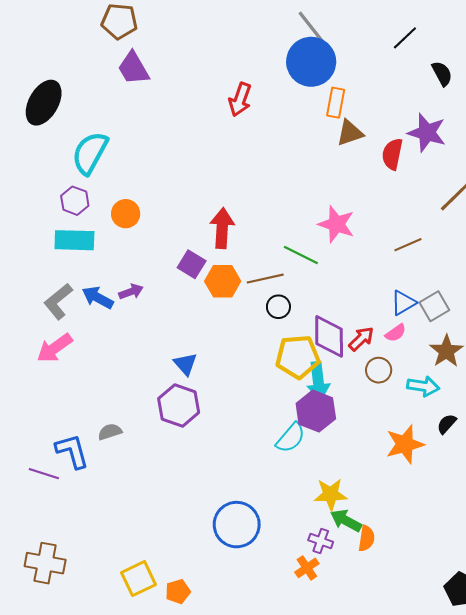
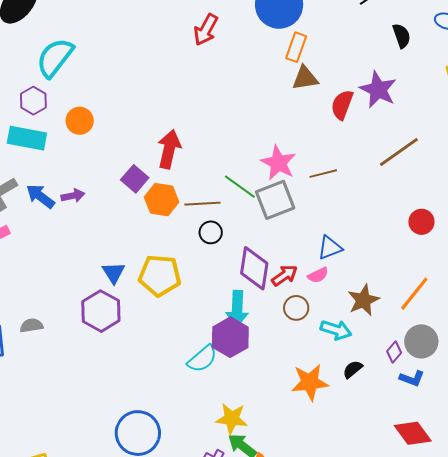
brown line: (408, 245) -> (323, 174), moved
gray square: (434, 306) -> (275, 200), moved, size x1.4
yellow pentagon: (298, 357) -> (160, 275), moved

